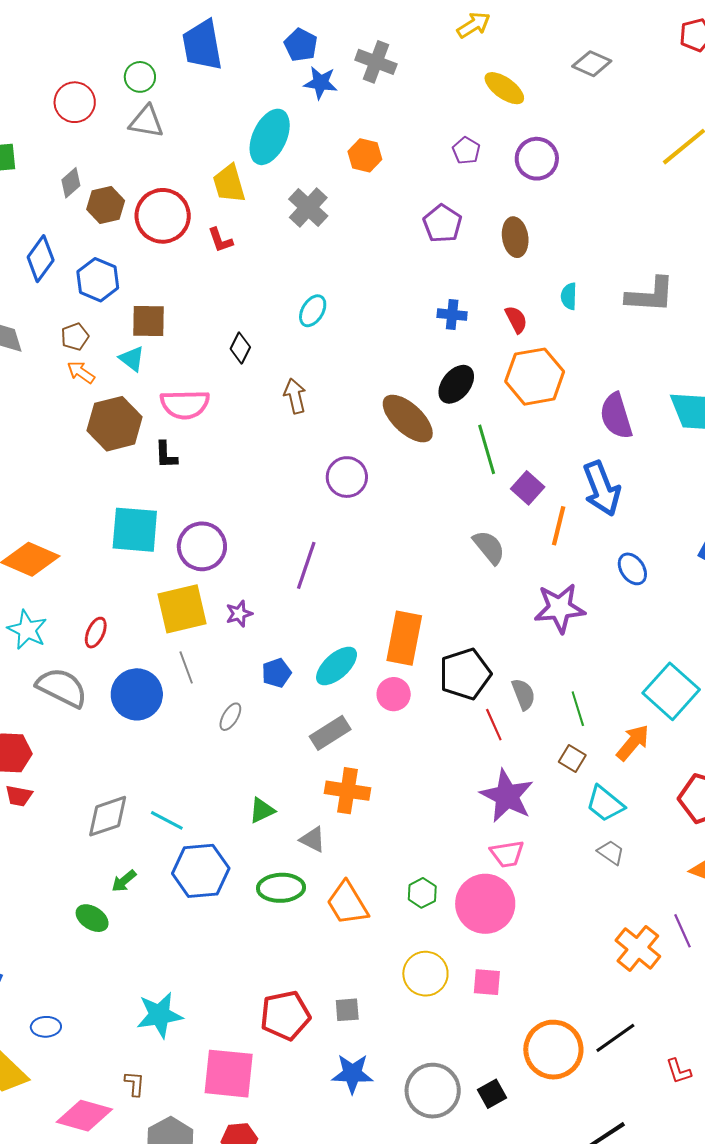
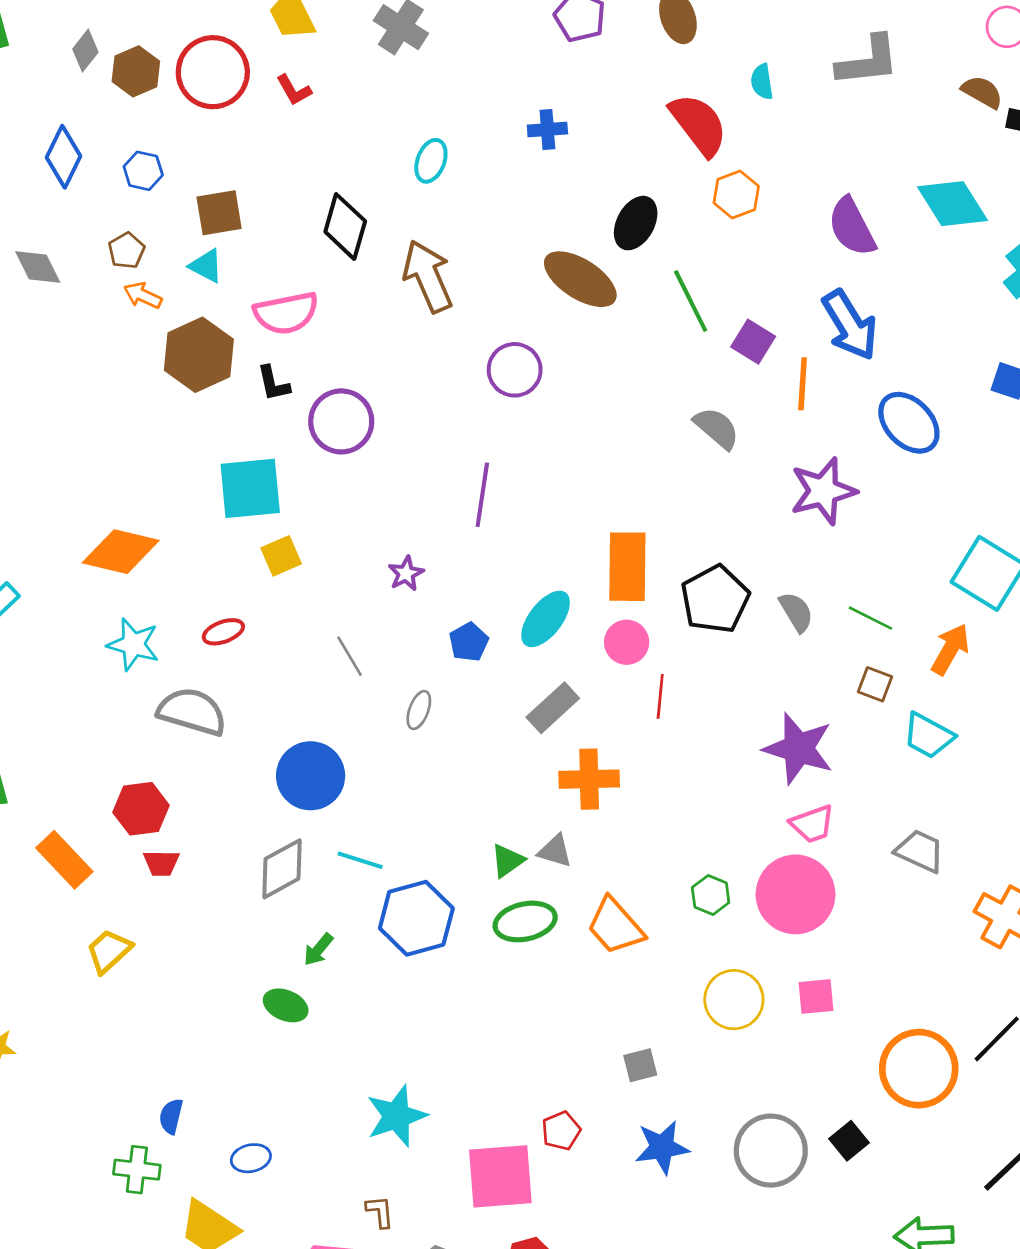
blue hexagon: (98, 280) -> (143, 171), size x0.7
blue cross: (452, 315) -> (547, 130), moved
red semicircle: (516, 320) -> (699, 124), size x1.8
black diamond: (240, 348) -> (345, 226), size x1.6
orange hexagon: (535, 377) -> (736, 195), size x0.6
brown arrow: (295, 396) -> (428, 276), size x1.6
purple circle: (202, 546) -> (341, 421), moved
blue ellipse: (632, 569) -> (909, 423), size x1.5
yellow square: (182, 609) -> (281, 556), moved, size x0.6
red ellipse: (96, 633) -> (223, 632), turned 56
blue circle: (137, 694) -> (311, 776), moved
green line: (578, 709) -> (870, 618), turned -36
red line: (494, 725) -> (660, 696), moved, turned 40
green triangle: (262, 810) -> (507, 861), moved
gray trapezoid: (611, 852) -> (920, 851), moved, size x1.4
red pentagon: (285, 1015) -> (561, 1131), moved, size x0.6

